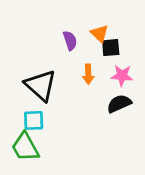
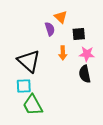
orange triangle: (99, 34) -> (61, 17), moved
black semicircle: (119, 104) -> (85, 74), turned -78
green trapezoid: (25, 147) -> (33, 105), moved

